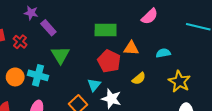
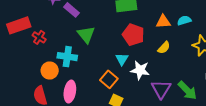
red cross: (20, 42) -> (39, 37), moved
orange triangle: (131, 48) -> (163, 22), moved
orange circle: (15, 77) -> (50, 71), moved

